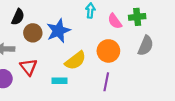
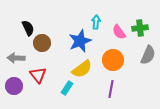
black semicircle: (18, 17) -> (28, 28), turned -49
blue star: (58, 31) -> (80, 41), moved
cyan rectangle: (59, 81) -> (67, 88), turned -56

